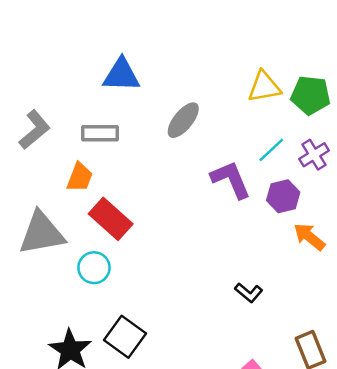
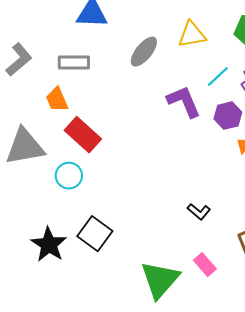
yellow triangle: (264, 87) -> (192, 35), moved
orange trapezoid: (80, 177) -> (57, 100), turned 136
black L-shape: (249, 293) -> (199, 212), moved

